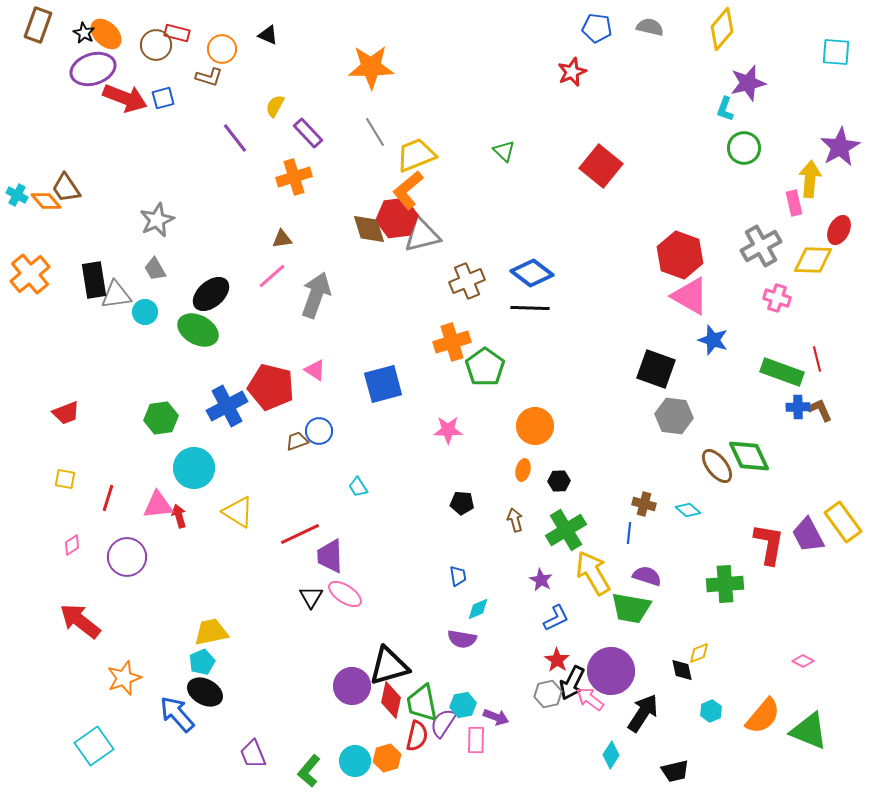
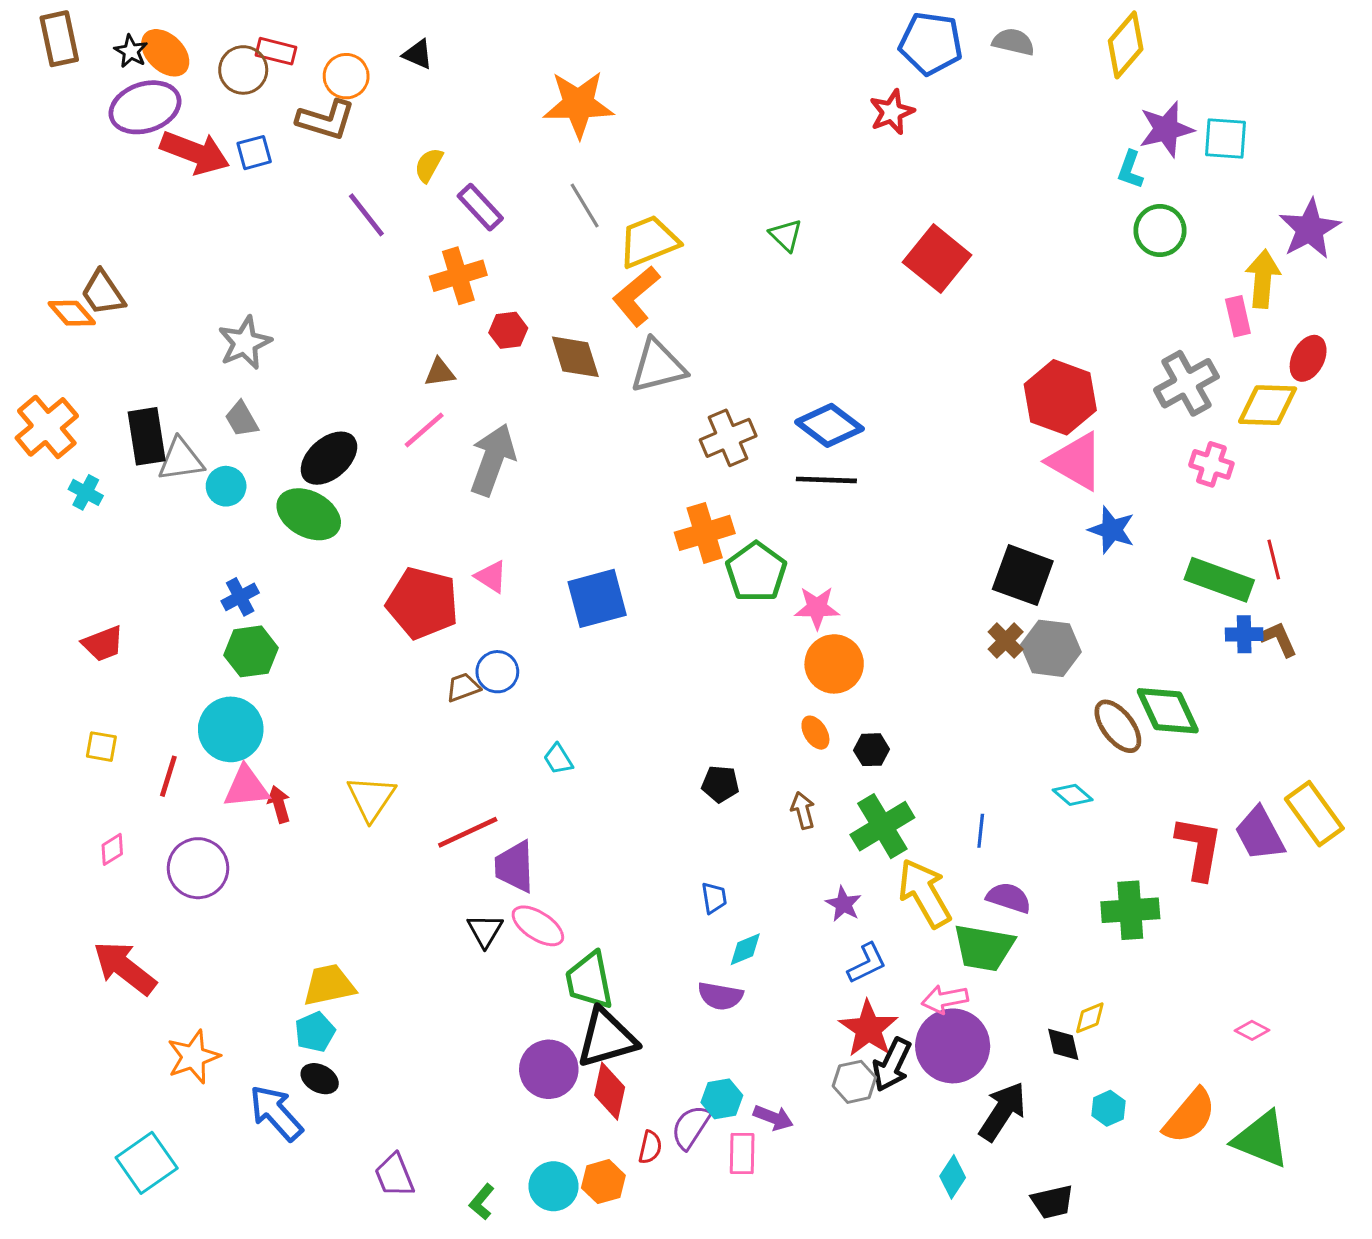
brown rectangle: (38, 25) -> (59, 39), turned -32
blue pentagon: (597, 28) -> (931, 43), size x1.4
cyan square: (836, 52) -> (1225, 139), moved
brown L-shape: (209, 77) -> (326, 120), size x1.4
cyan cross: (17, 195) -> (86, 492), moved
red hexagon: (397, 218) -> (508, 330), moved, size x0.6
blue cross: (227, 406) -> (240, 597), moved, size x0.6
pink star: (448, 430) -> (817, 608), moved
cyan circle: (194, 468) -> (231, 729), moved
orange ellipse: (523, 470) -> (815, 733), turned -45
brown cross: (644, 504) -> (1006, 641), moved, turned 30
yellow triangle: (238, 512) -> (371, 798), turned 32
red star: (557, 660) -> (868, 1029), size x1.5
black ellipse: (205, 692) -> (320, 1079), size x0.7
pink arrow: (590, 699) -> (945, 999), moved, turned -48
green trapezoid: (422, 703) -> (589, 980), moved
red semicircle: (417, 736) -> (650, 1147), size x0.7
green L-shape: (309, 771) -> (482, 1202), size x0.7

